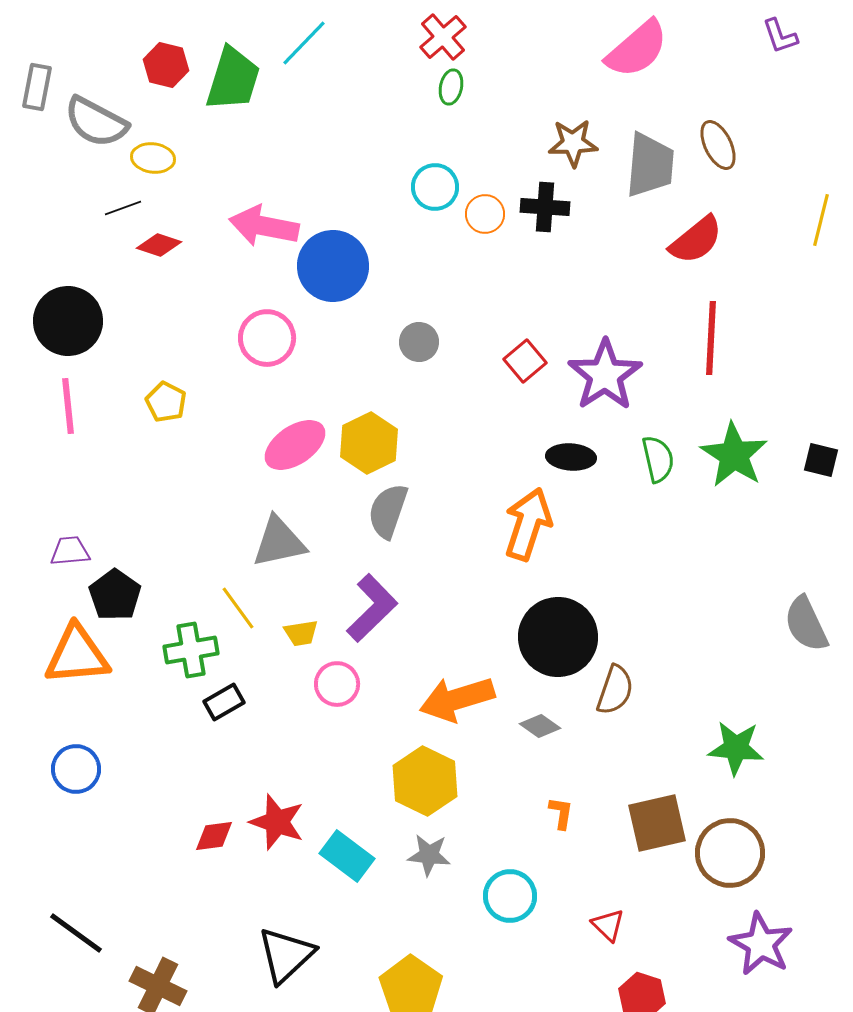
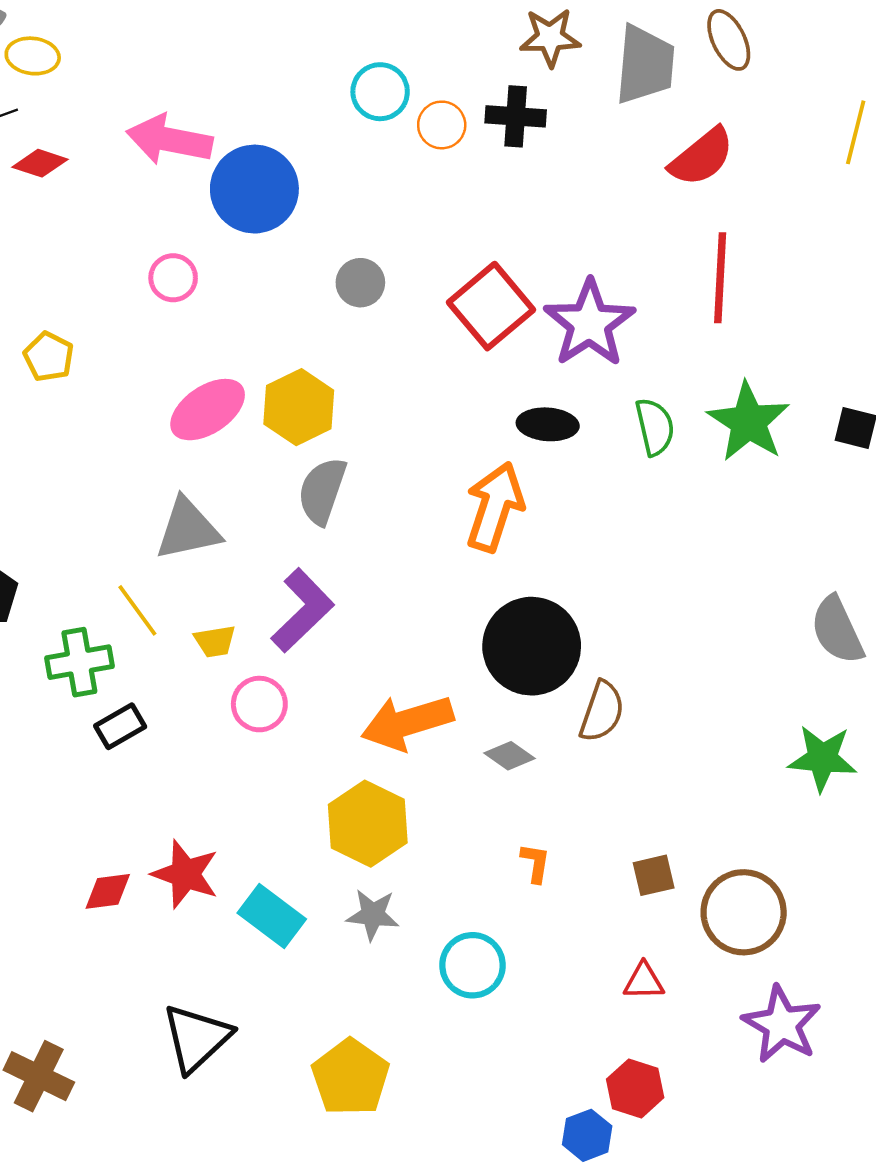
pink circle: (267, 338) -> (173, 278), size x0.7
red square: (525, 361) -> (491, 306), size x1.6
green star: (736, 748) -> (822, 758), moved
brown square: (657, 823) -> (654, 875), size x0.6
red triangle: (608, 925) -> (644, 981), moved, turned -45

